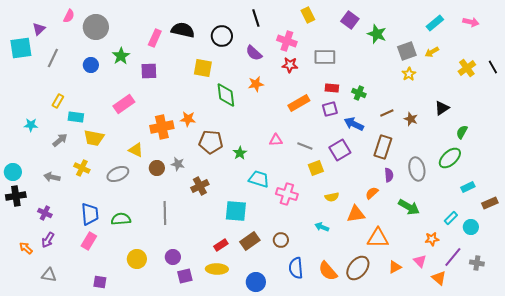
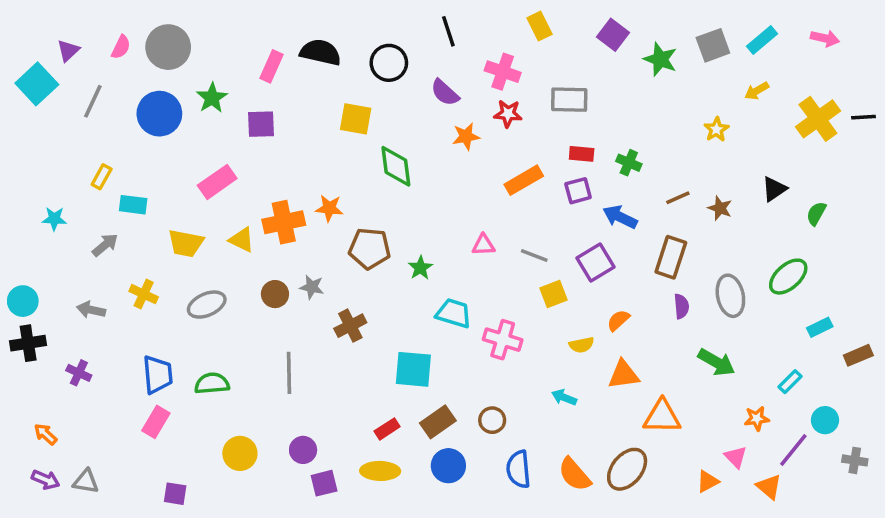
pink semicircle: (69, 16) -> (121, 47), moved
cyan square: (21, 48) -> (37, 84), turned -35
gray square: (407, 51) -> (713, 45), moved
blue circle: (91, 65) -> (159, 114), size x1.6
black line: (493, 67) -> (864, 117), turned -64
yellow cross: (467, 68) -> (818, 119), size x1.4
orange star: (256, 84) -> (466, 136), moved
green semicircle: (462, 132) -> (816, 213), moved
yellow trapezoid: (94, 138) -> (186, 243), moved
yellow triangle: (136, 150) -> (242, 240), moved
orange semicircle: (372, 193) -> (618, 320), moved
cyan circle: (471, 227) -> (825, 420), moved
purple arrow: (48, 240) -> (46, 480), moved, turned -98
gray cross: (477, 263) -> (855, 460), moved
orange triangle: (395, 267) -> (708, 481), moved
blue circle: (256, 282) -> (448, 466), moved

